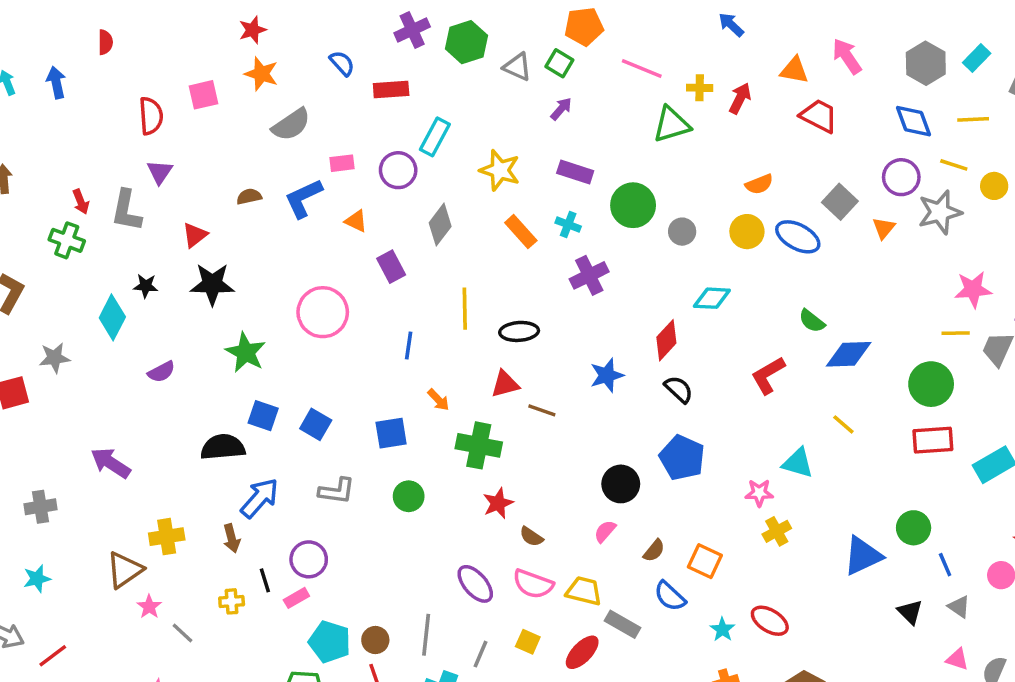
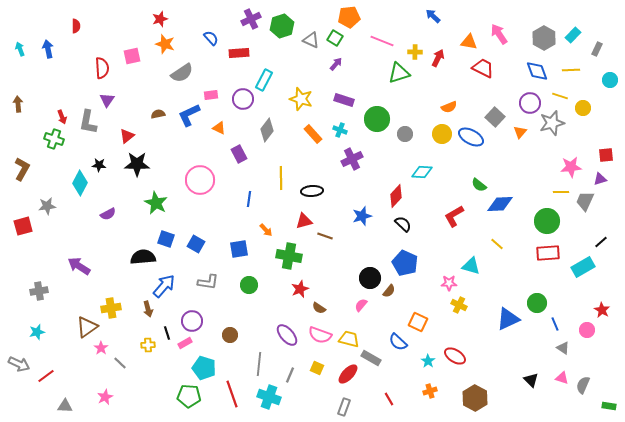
yellow cross: (777, 531) -> (459, 305), turned -35
brown semicircle: (654, 551) -> (389, 291), moved
black triangle: (910, 612) -> (531, 380), moved
brown circle: (375, 640) -> (230, 335), moved

